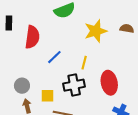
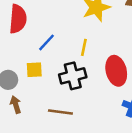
yellow square: (48, 96) -> (34, 70), moved

